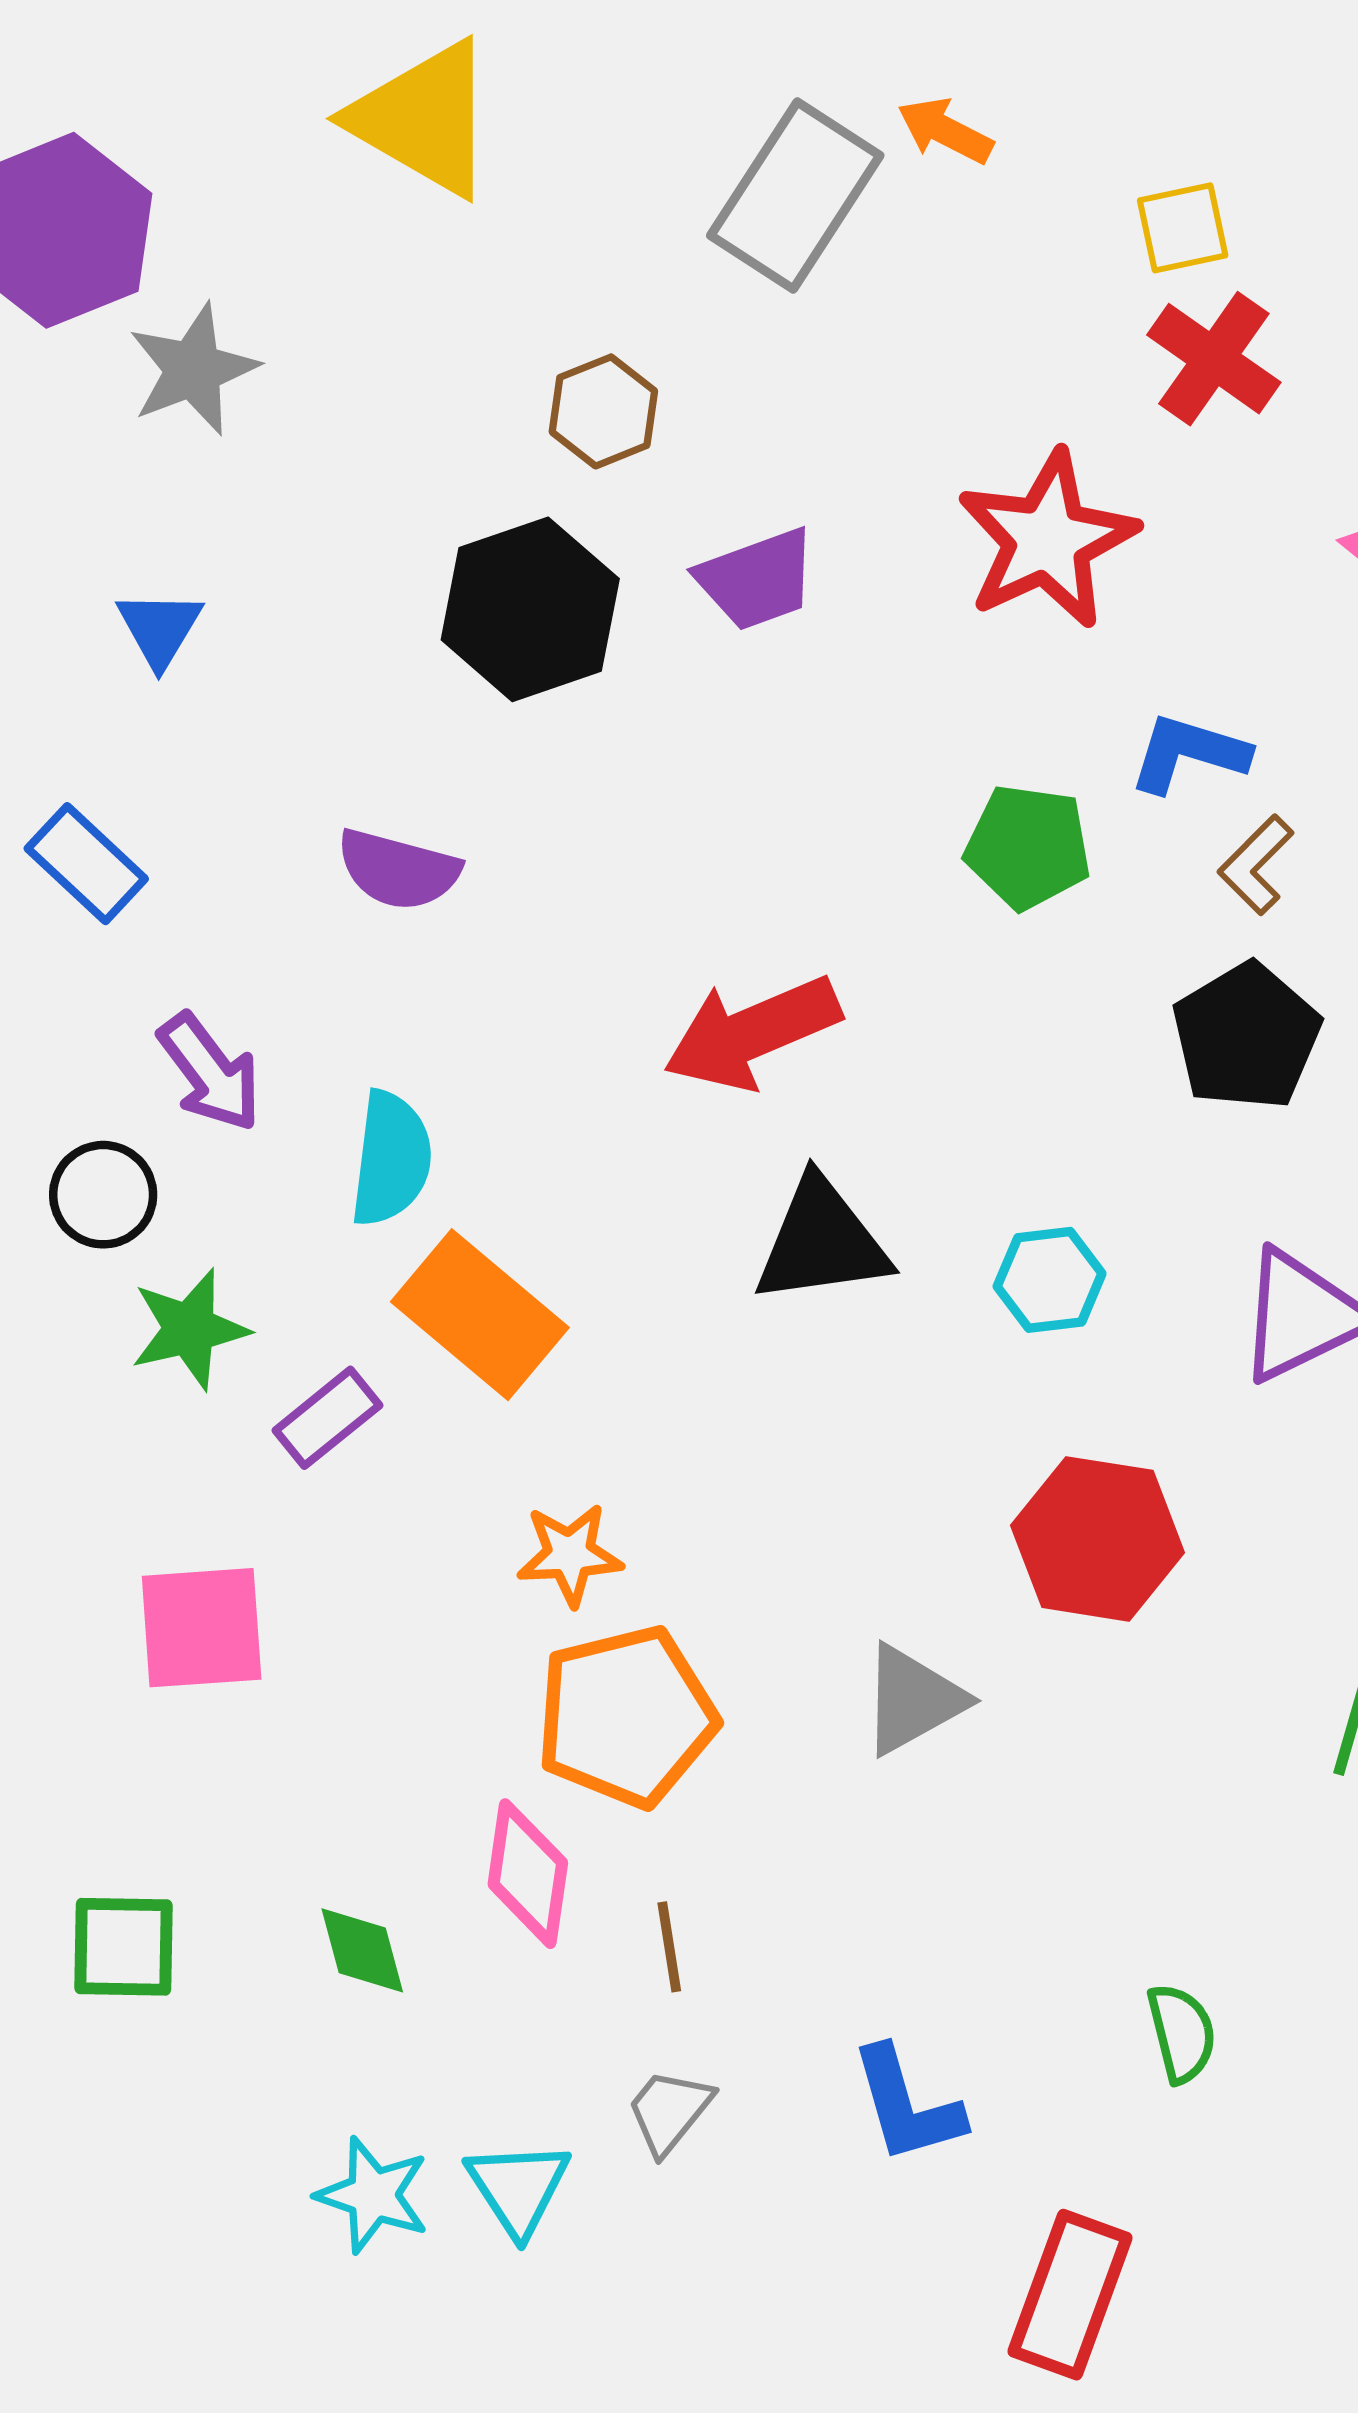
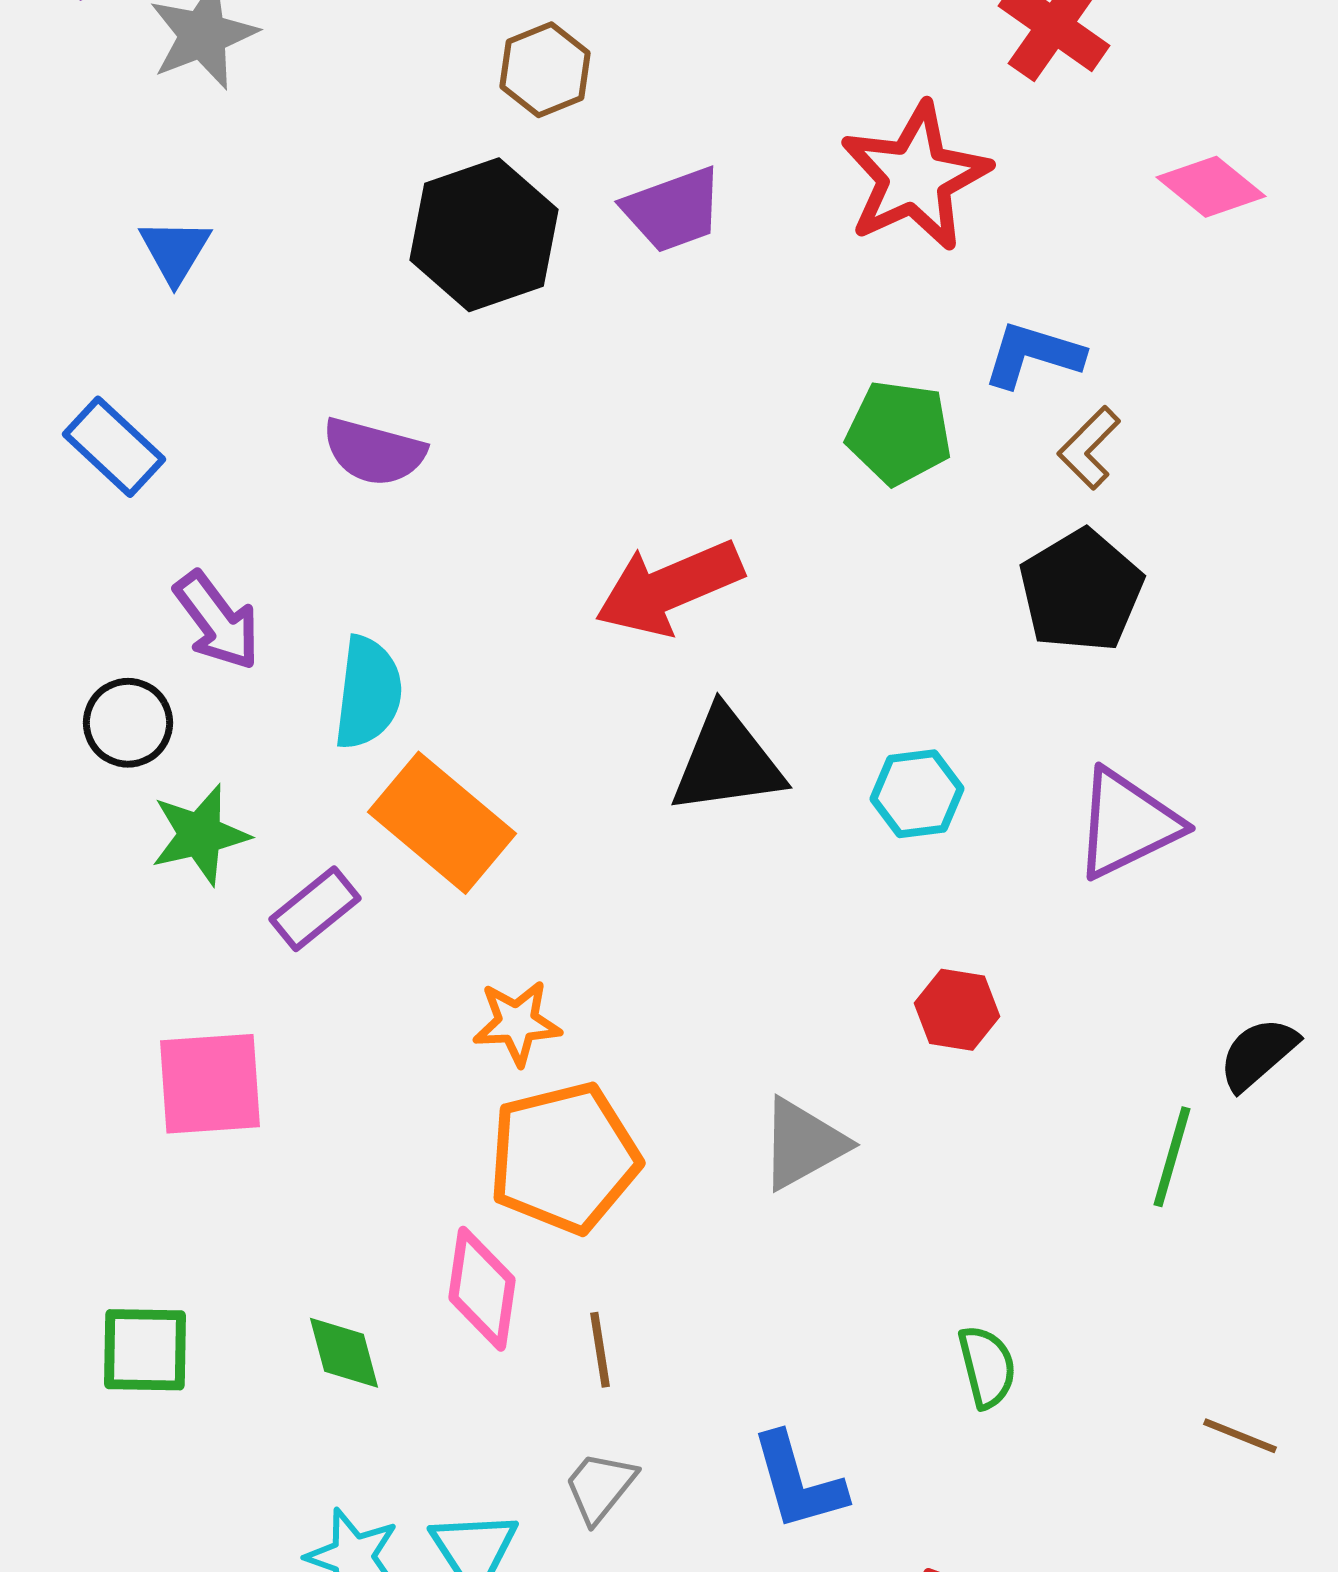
red hexagon: (1098, 1539) -> (957, 1010), size x0.6
green semicircle: (1182, 2033) -> (987, 1367), moved

